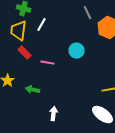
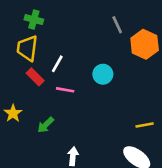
white line: (42, 25) -> (57, 64), moved
green arrow: (32, 90) -> (46, 125), turned -56

